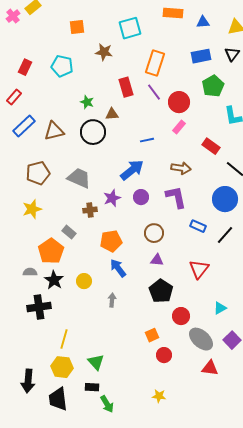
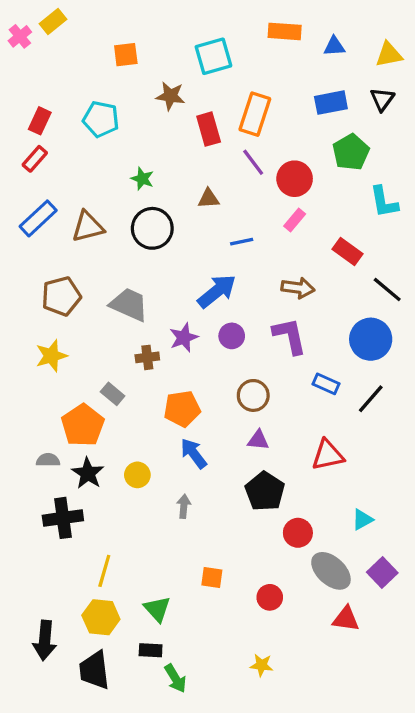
red rectangle: (126, 87) -> (209, 129), moved
red rectangle: (14, 97) -> (35, 159), moved
brown triangle: (112, 114) -> (209, 199), moved
red triangle: (199, 269) -> (328, 455), turned 40
orange square: (152, 335) -> (212, 577), moved, turned 32

